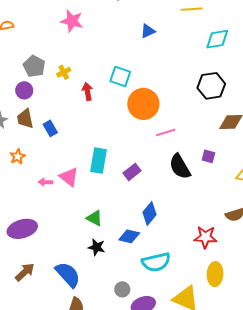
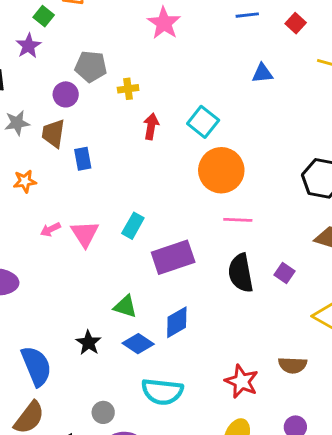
gray pentagon: (34, 66) -> (91, 66), turned 30
cyan rectangle: (99, 161) -> (133, 226), size x0.7
purple rectangle: (132, 172) -> (173, 257), size x1.6
pink arrow: (45, 182) -> (50, 229), turned -48
green triangle: (94, 218) -> (125, 306), moved, turned -30

